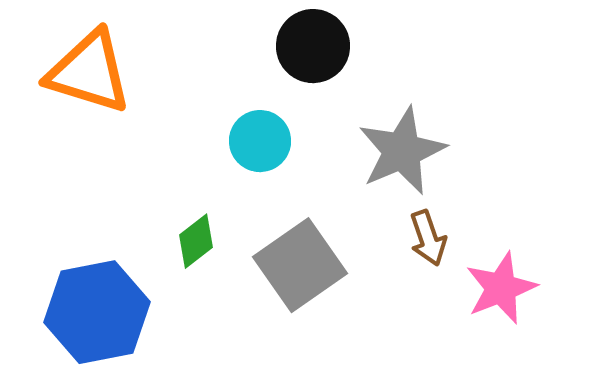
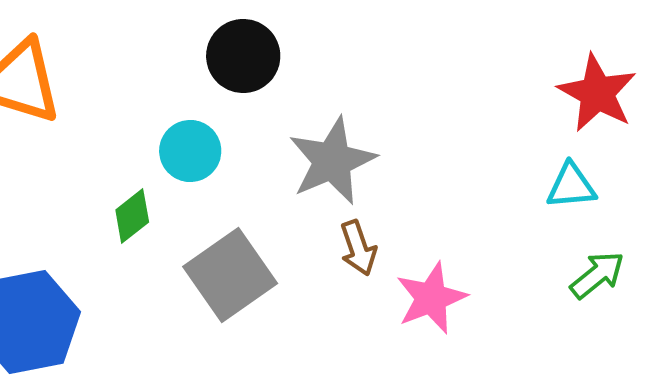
green diamond: (196, 241) -> (132, 216), moved

